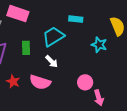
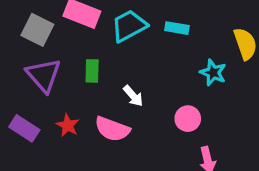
cyan trapezoid: (53, 36) -> (129, 26), moved
pink circle: (85, 82) -> (188, 119), moved

